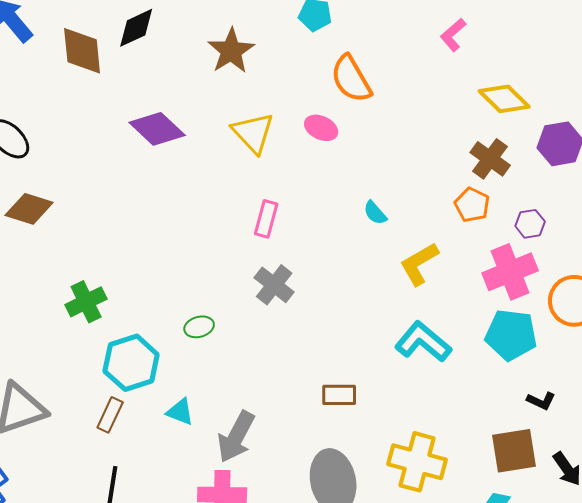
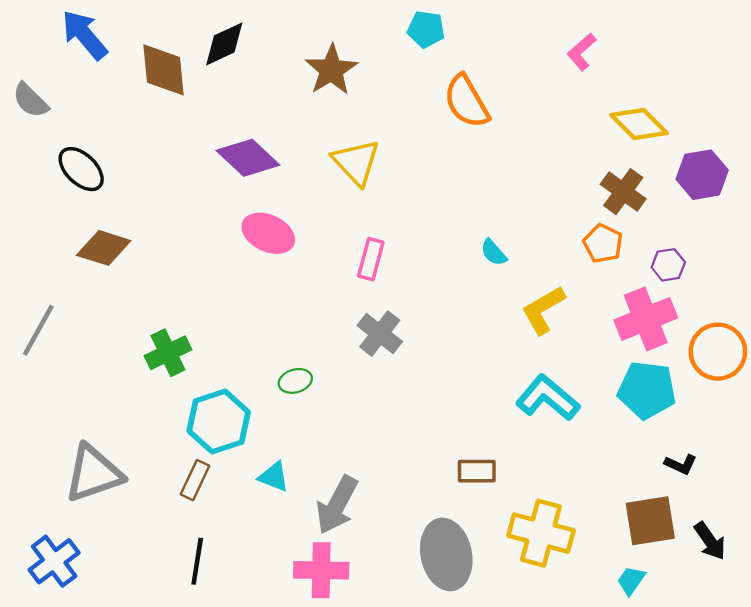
pink ellipse: (321, 128) -> (268, 233), moved, size x1.4
brown rectangle: (339, 395) -> (477, 471), moved

